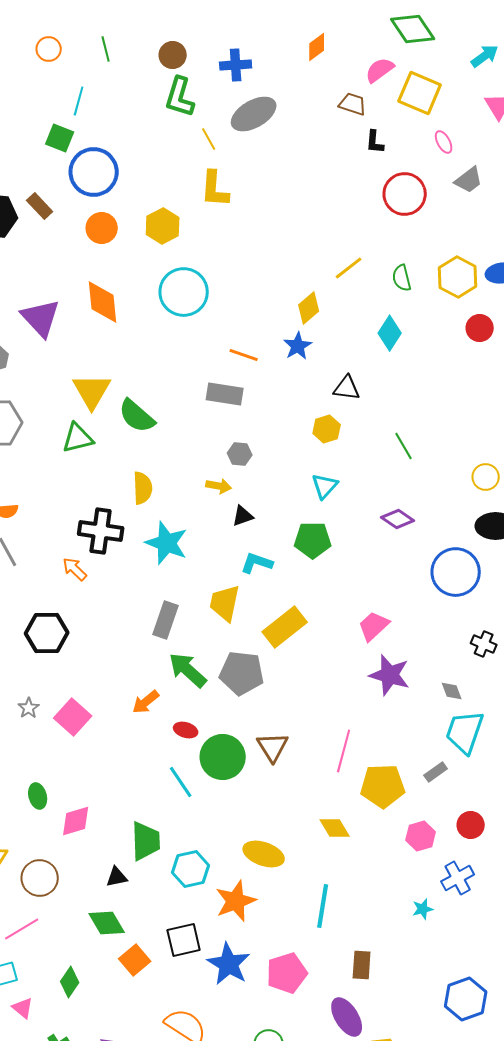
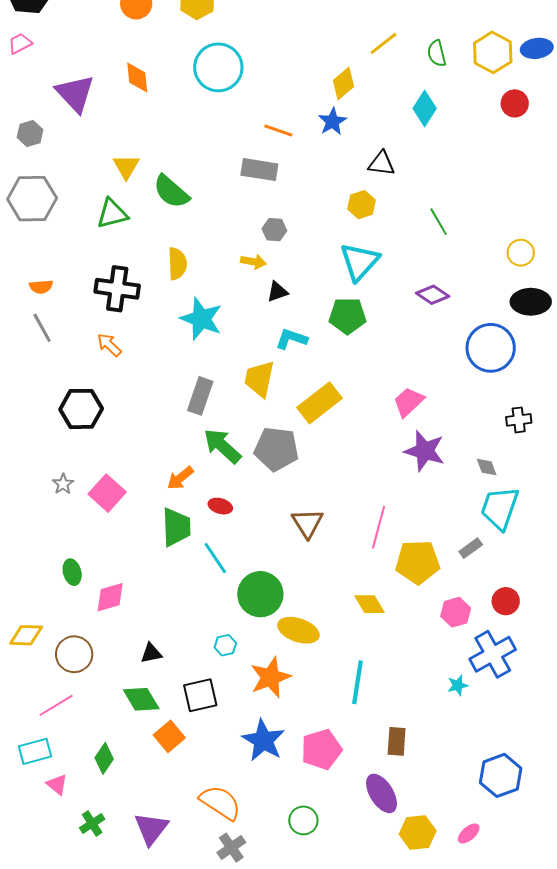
orange diamond: (103, 302) -> (137, 77), size x0.7
yellow triangle: (92, 391) -> (126, 167), size x0.7
cyan triangle: (325, 486) -> (360, 262), size x1.5
black cross: (101, 531) -> (117, 289), moved
black cross: (484, 644) -> (519, 420), turned -30
green circle: (223, 757) -> (260, 594), moved
green trapezoid: (146, 841) -> (176, 527), moved
cyan hexagon: (191, 869) -> (225, 645), size x0.6
blue cross: (458, 878) -> (493, 654), size x1.4
black square: (184, 940) -> (200, 695), moved

